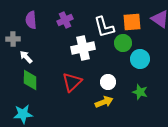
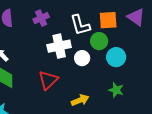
white circle: (108, 82) -> (82, 58), moved

